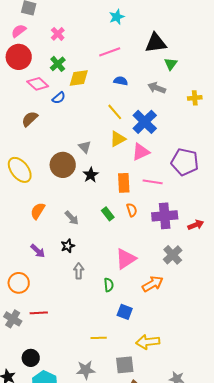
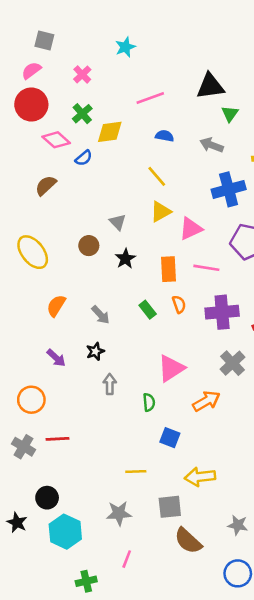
cyan star: (117, 17) -> (125, 47), moved
blue cross: (145, 122) -> (229, 189), moved, turned 30
brown circle: (63, 165) -> (89, 246), size x0.6

